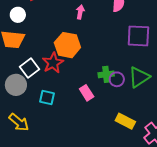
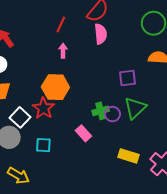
purple square: (138, 36) -> (127, 78), moved, size x0.7

